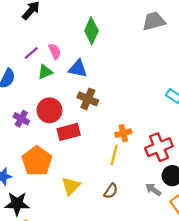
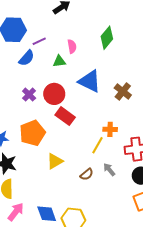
purple line: (31, 53) -> (39, 41), moved
blue triangle: (78, 69) -> (90, 81), moved, size x1.4
brown cross: (88, 99) -> (123, 91), moved
red rectangle: (69, 132) -> (65, 116), turned 36
gray arrow: (153, 190) -> (109, 170), moved

